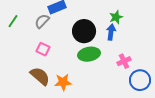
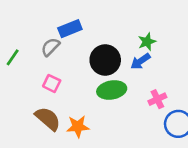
green line: (13, 21) -> (13, 57), moved
blue arrow: (111, 32) -> (140, 61), turned -133

